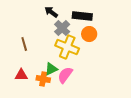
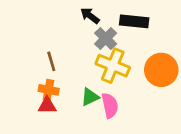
orange circle: (89, 34) -> (161, 70), moved, size x1.5
pink semicircle: (65, 75) -> (110, 106), turned 132
orange cross: (43, 79) -> (49, 90), moved

